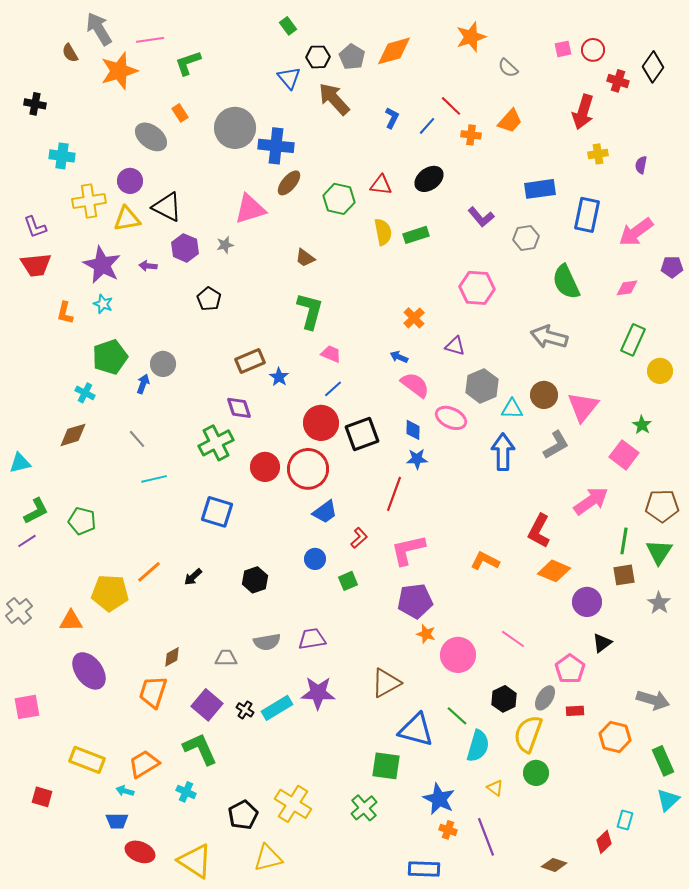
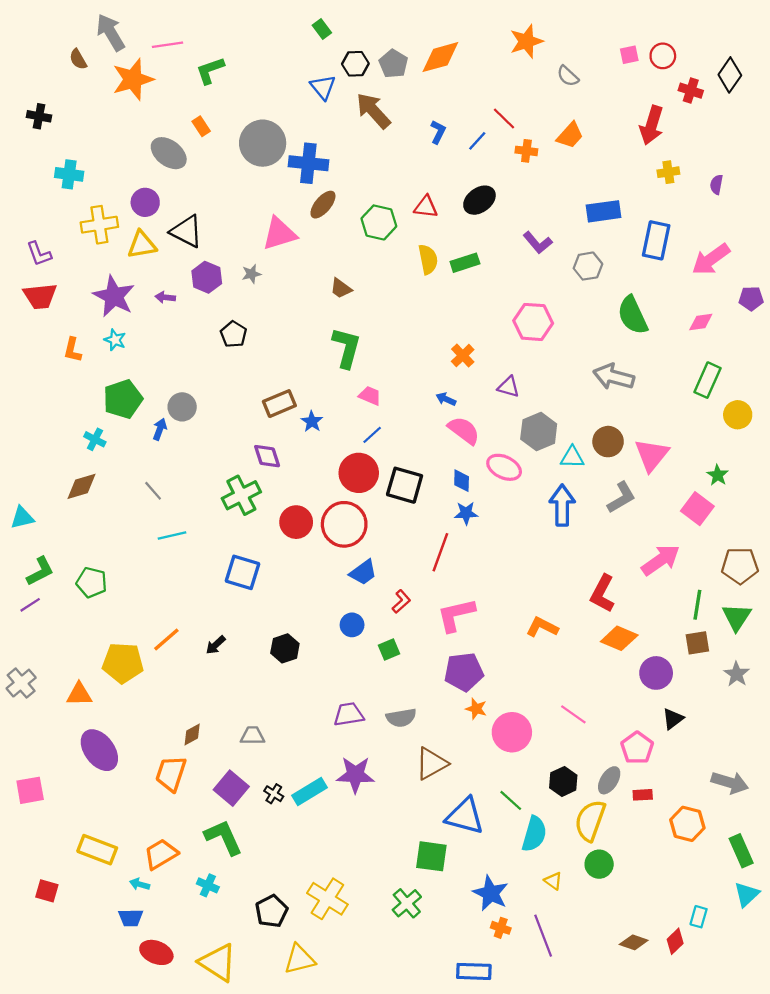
black square: (362, 434) -> (405, 485), turned 36
gray semicircle: (267, 642) -> (401, 718), moved
brown diamond: (554, 865) -> (634, 942), moved

